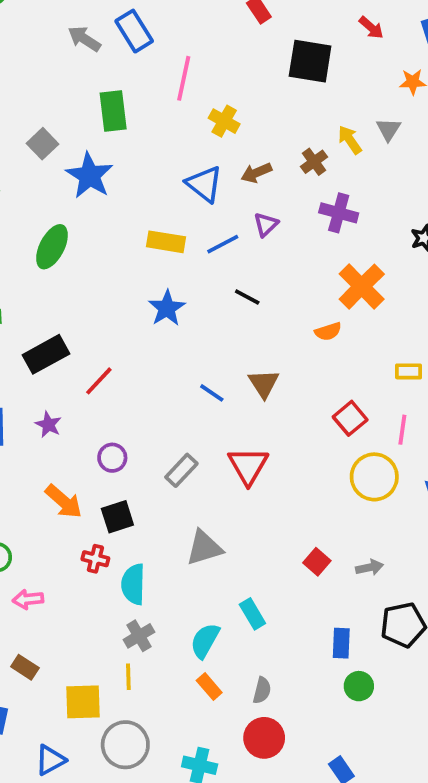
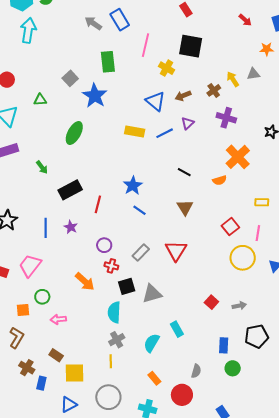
black square: (310, 61) -> (191, 46), moved
gray triangle: (388, 129) -> (253, 74), turned 48
black line: (247, 297) -> (184, 172), moved
blue star: (167, 308) -> (133, 186), moved
red line: (99, 381) -> (98, 204), turned -30
blue line: (212, 393) -> (140, 210), moved
orange arrow: (64, 501) -> (85, 282), moved
black square: (117, 517) -> (127, 286), moved
red cross: (95, 559) -> (111, 266), moved
orange rectangle: (209, 686) -> (154, 378), moved
gray semicircle: (262, 690) -> (196, 371), moved
yellow square: (83, 702) -> (74, 373), moved

